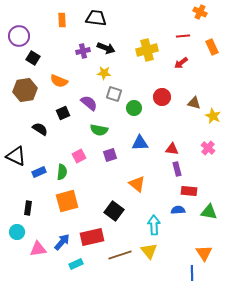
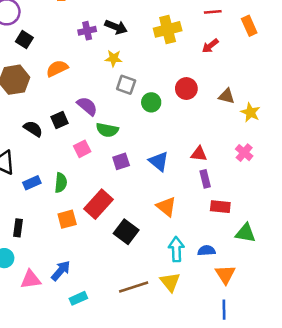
orange semicircle: (59, 81) -> (57, 68), turned 132
purple semicircle: (89, 103) -> (87, 106), moved
black square: (63, 113) -> (60, 120), moved
blue triangle: (140, 143) -> (159, 161), moved, turned 42
pink square: (79, 156) -> (82, 149), moved
orange triangle: (137, 184) -> (166, 207), moved
orange square: (67, 201) -> (67, 219), size x0.7
blue semicircle: (178, 210) -> (206, 251), moved
red rectangle: (92, 237) -> (98, 204), moved, turned -35
orange triangle: (204, 253) -> (225, 274), moved

